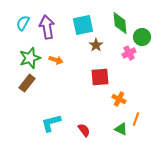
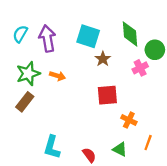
cyan square: (83, 25) -> (88, 36), turned 30
cyan L-shape: (51, 123) -> (52, 147), turned -60
green triangle: (121, 129) -> (120, 149), moved

